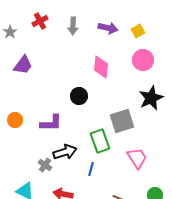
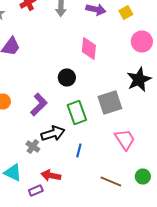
pink circle: (143, 60) -> (142, 42), moved
purple L-shape: (51, 123) -> (39, 104), turned -45
green rectangle: (100, 141) -> (77, 112), moved

